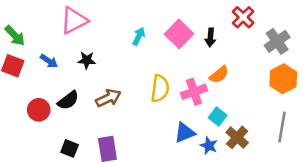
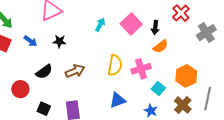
orange semicircle: (219, 75) -> (161, 46), moved
orange hexagon: (283, 79) -> (186, 76), moved
red circle: (39, 110) -> (20, 89), moved
blue triangle: (185, 133) -> (118, 100), moved
brown cross: (237, 137) -> (183, 105), moved

